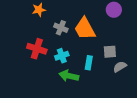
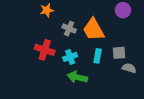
cyan rectangle: (89, 63) -> (98, 56), moved
gray semicircle: (120, 67) -> (129, 68), turned 48

